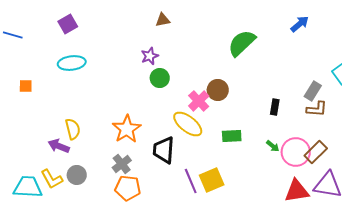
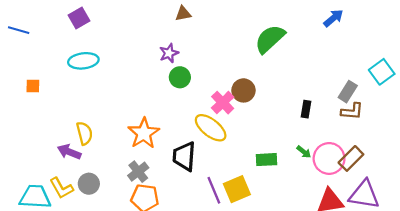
green rectangle: (232, 136) -> (267, 160), moved

